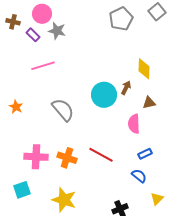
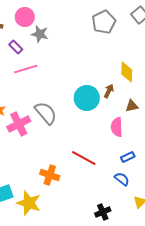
purple rectangle: (33, 35) -> (16, 47), moved
pink cross: (36, 157) -> (19, 124), moved, turned -30
orange cross: (67, 158) -> (50, 175), moved
yellow star: (64, 200) -> (29, 203), moved

